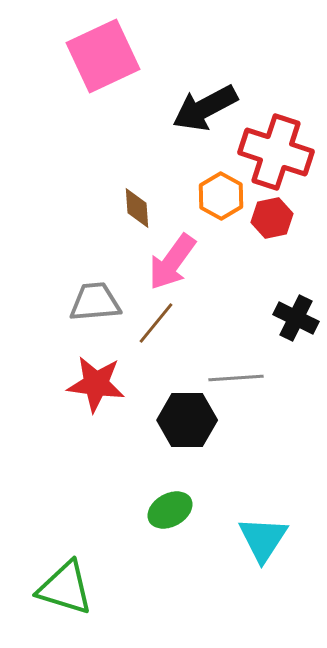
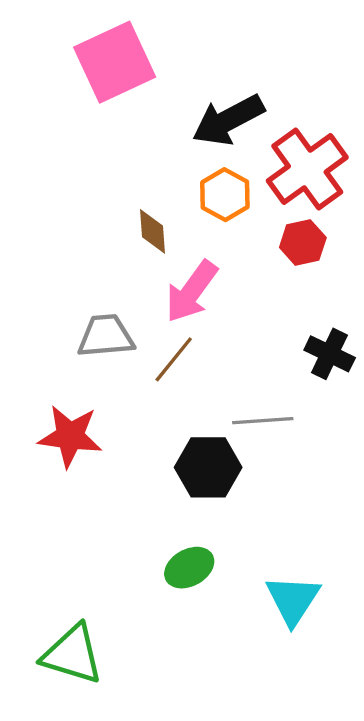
red cross: (276, 152) -> (307, 169), turned 36
orange hexagon: (221, 196) -> (225, 195), moved
red star: (96, 384) -> (70, 436), moved

